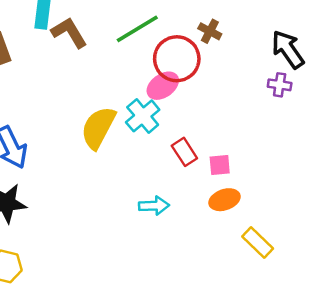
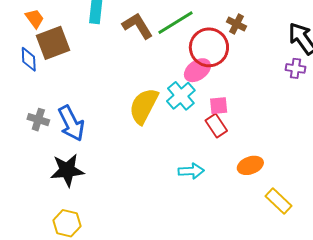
brown L-shape: (69, 33) -> (137, 26), moved
pink square: (220, 165) -> (219, 106), moved

